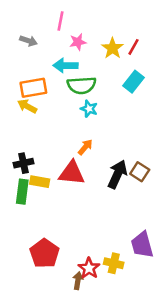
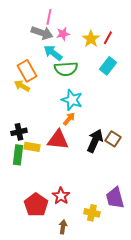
gray arrow: (28, 41) -> (42, 33), moved, size x1.5
cyan arrow: (66, 66) -> (53, 53), turned 36
orange rectangle: (33, 88) -> (27, 71), turned 70
cyan star: (89, 109) -> (72, 100), moved, size x1.5
red star: (89, 268) -> (61, 196), moved

